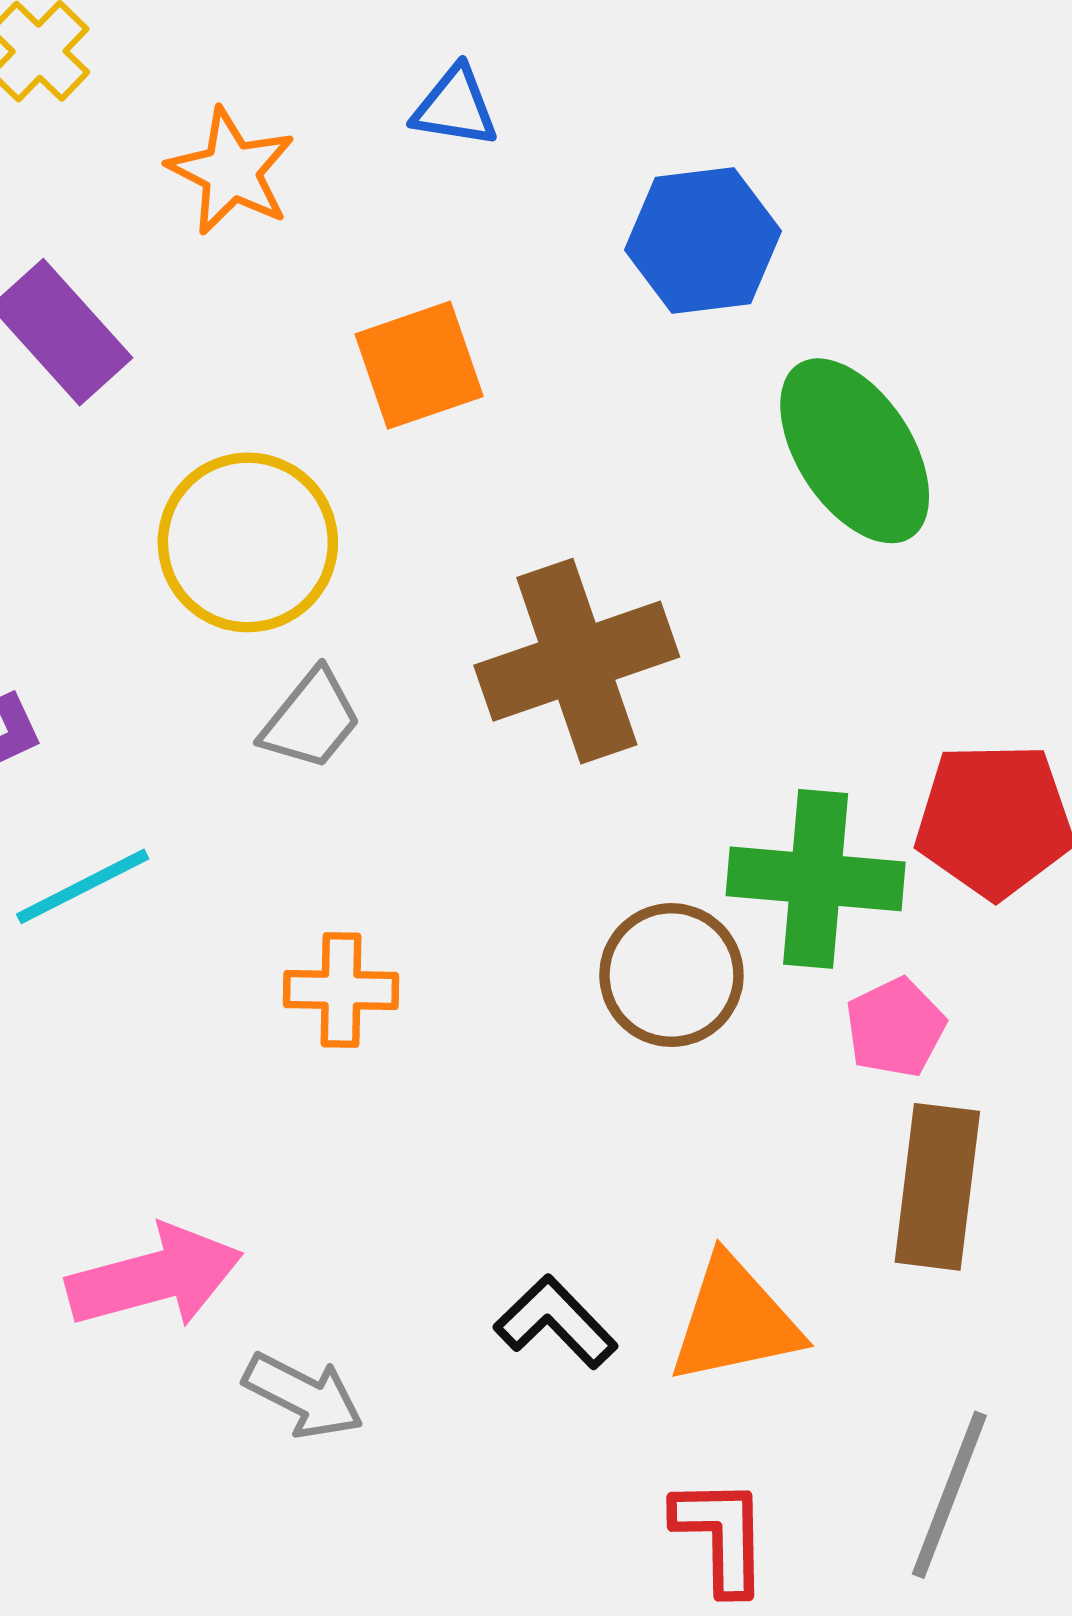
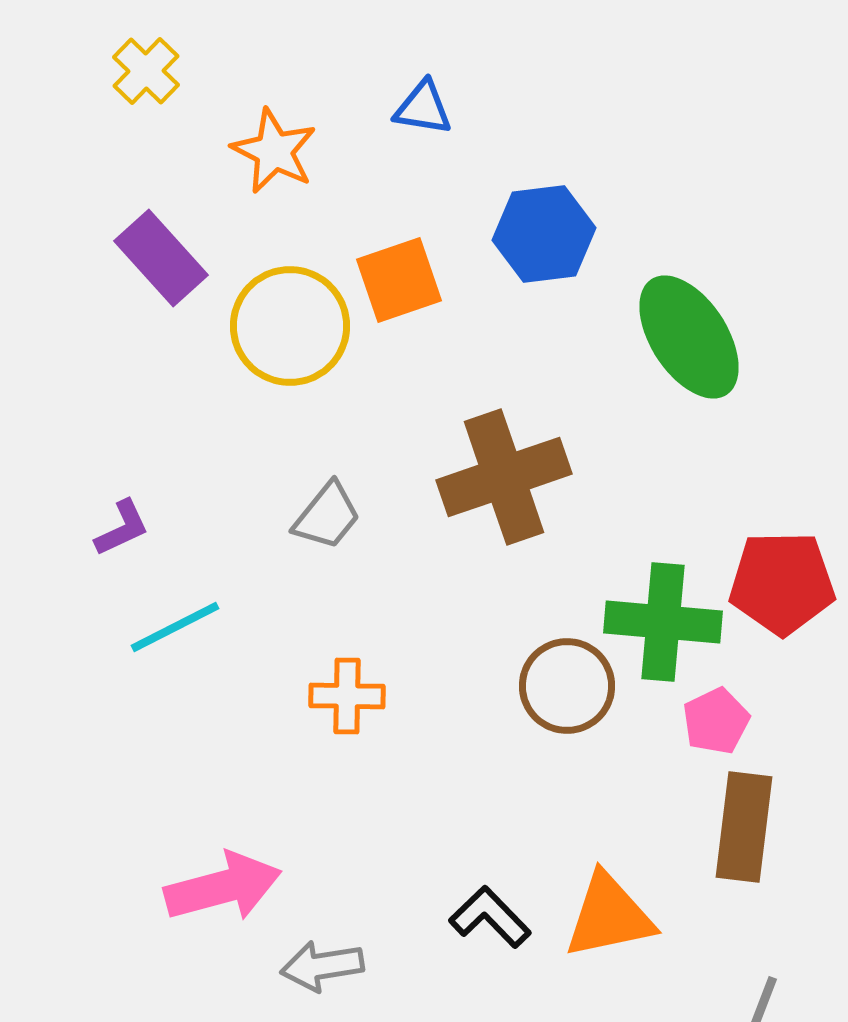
blue hexagon: (703, 241) -> (544, 234), moved
yellow circle: (248, 542) -> (290, 326), moved
gray arrow: (303, 1396) -> (322, 966), turned 144

